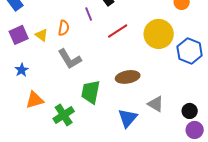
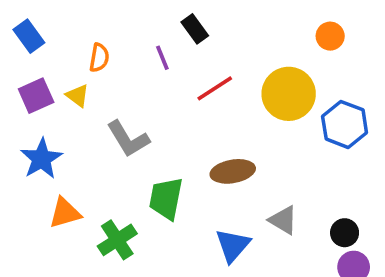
orange semicircle: (64, 28) -> (99, 58), moved
blue star: (22, 70) -> (41, 159), size x1.6

